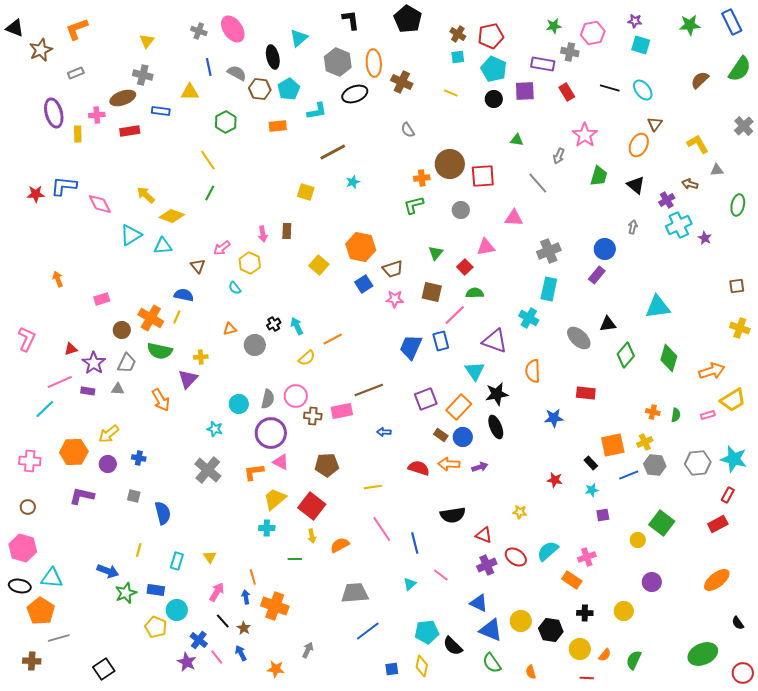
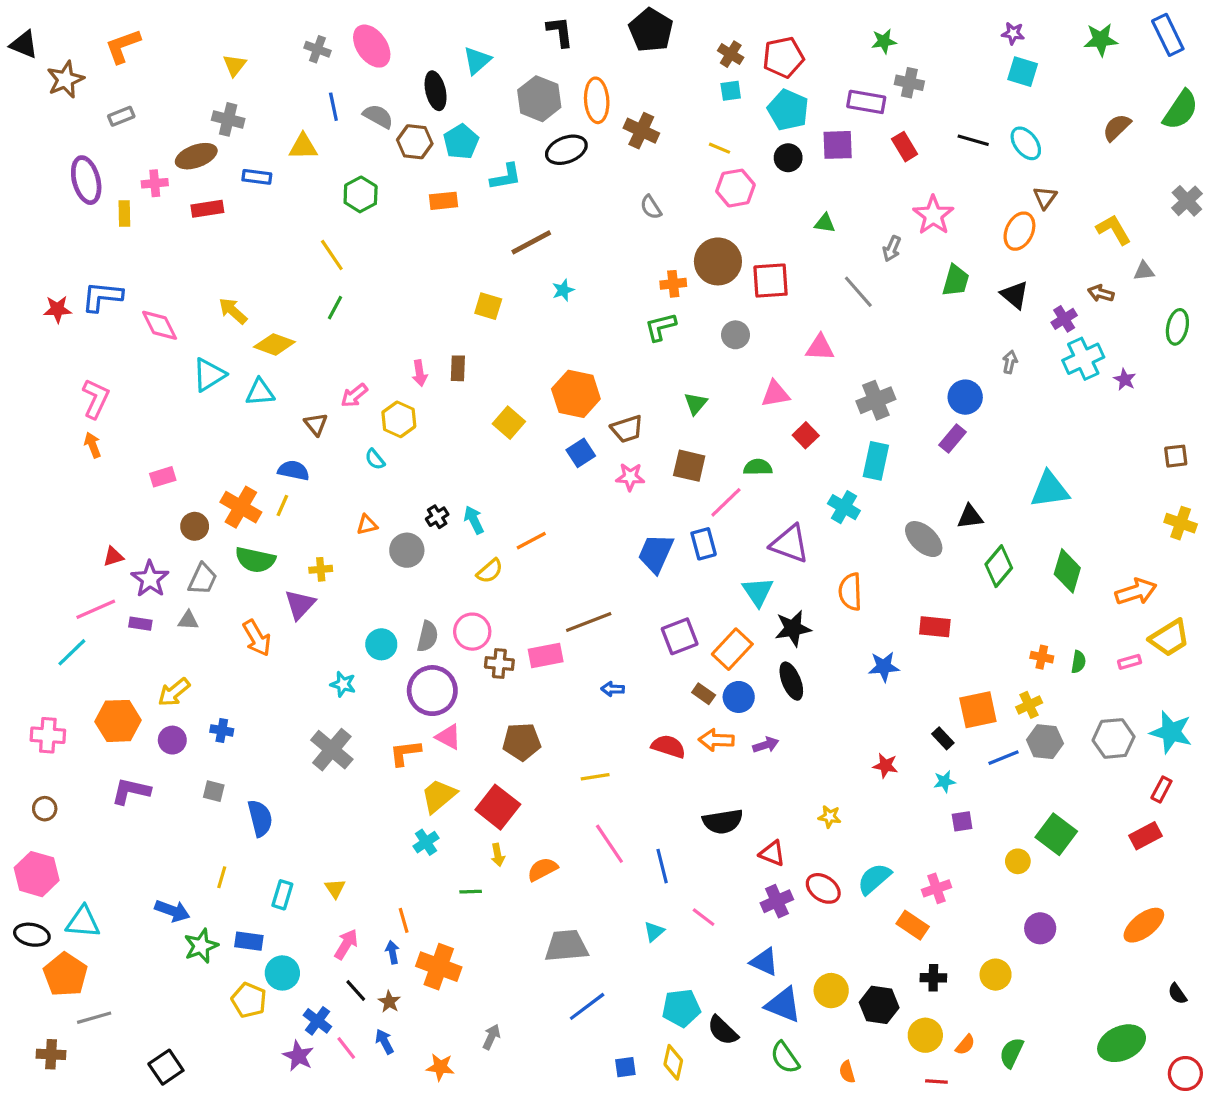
pink hexagon: (593, 33) -> (735, 188), moved
red square: (465, 267) -> (806, 435), moved
pink L-shape: (27, 339) -> (96, 399), moved
cyan cross: (267, 528) -> (426, 842), turned -35

